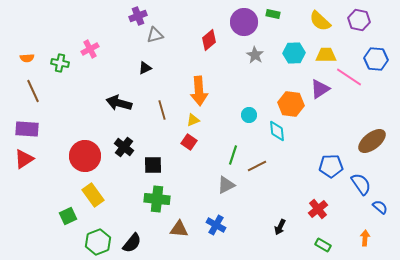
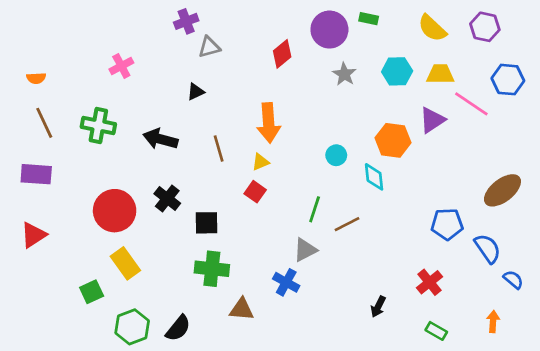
green cross: (60, 63) -> (98, 125), moved, size x1.4
red triangle: (24, 159) -> (33, 235), moved
blue cross: (216, 225) -> (286, 282), moved

